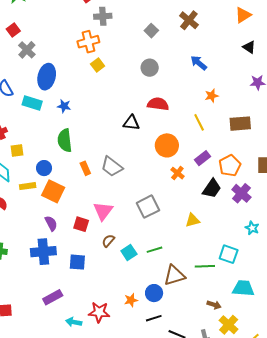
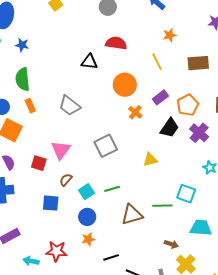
orange rectangle: (85, 168) -> (30, 106), moved
blue square: (77, 262) -> (51, 203), moved
blue circle: (154, 293) -> (87, 217), moved

